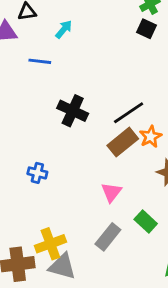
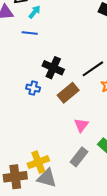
cyan arrow: (64, 29) -> (35, 12), moved
brown rectangle: (123, 142) -> (68, 93), moved
blue cross: (37, 173) -> (33, 88), moved

